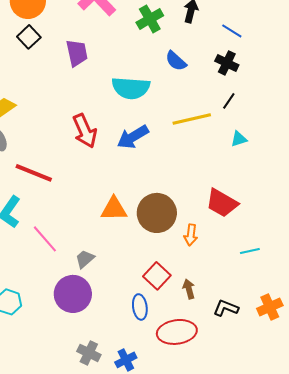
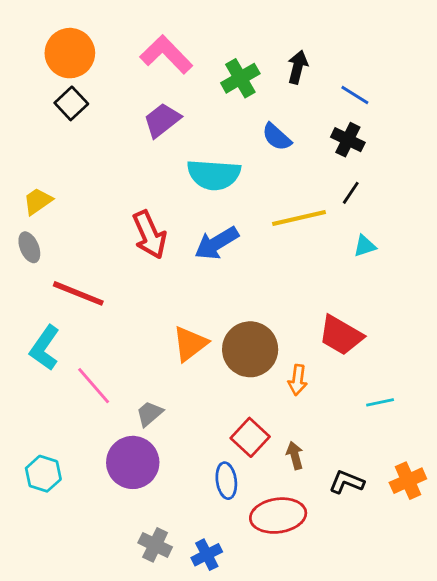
purple trapezoid: (77, 53) -> (162, 120), moved, turned -116
orange triangle: (114, 209) -> (190, 344), turned -36

